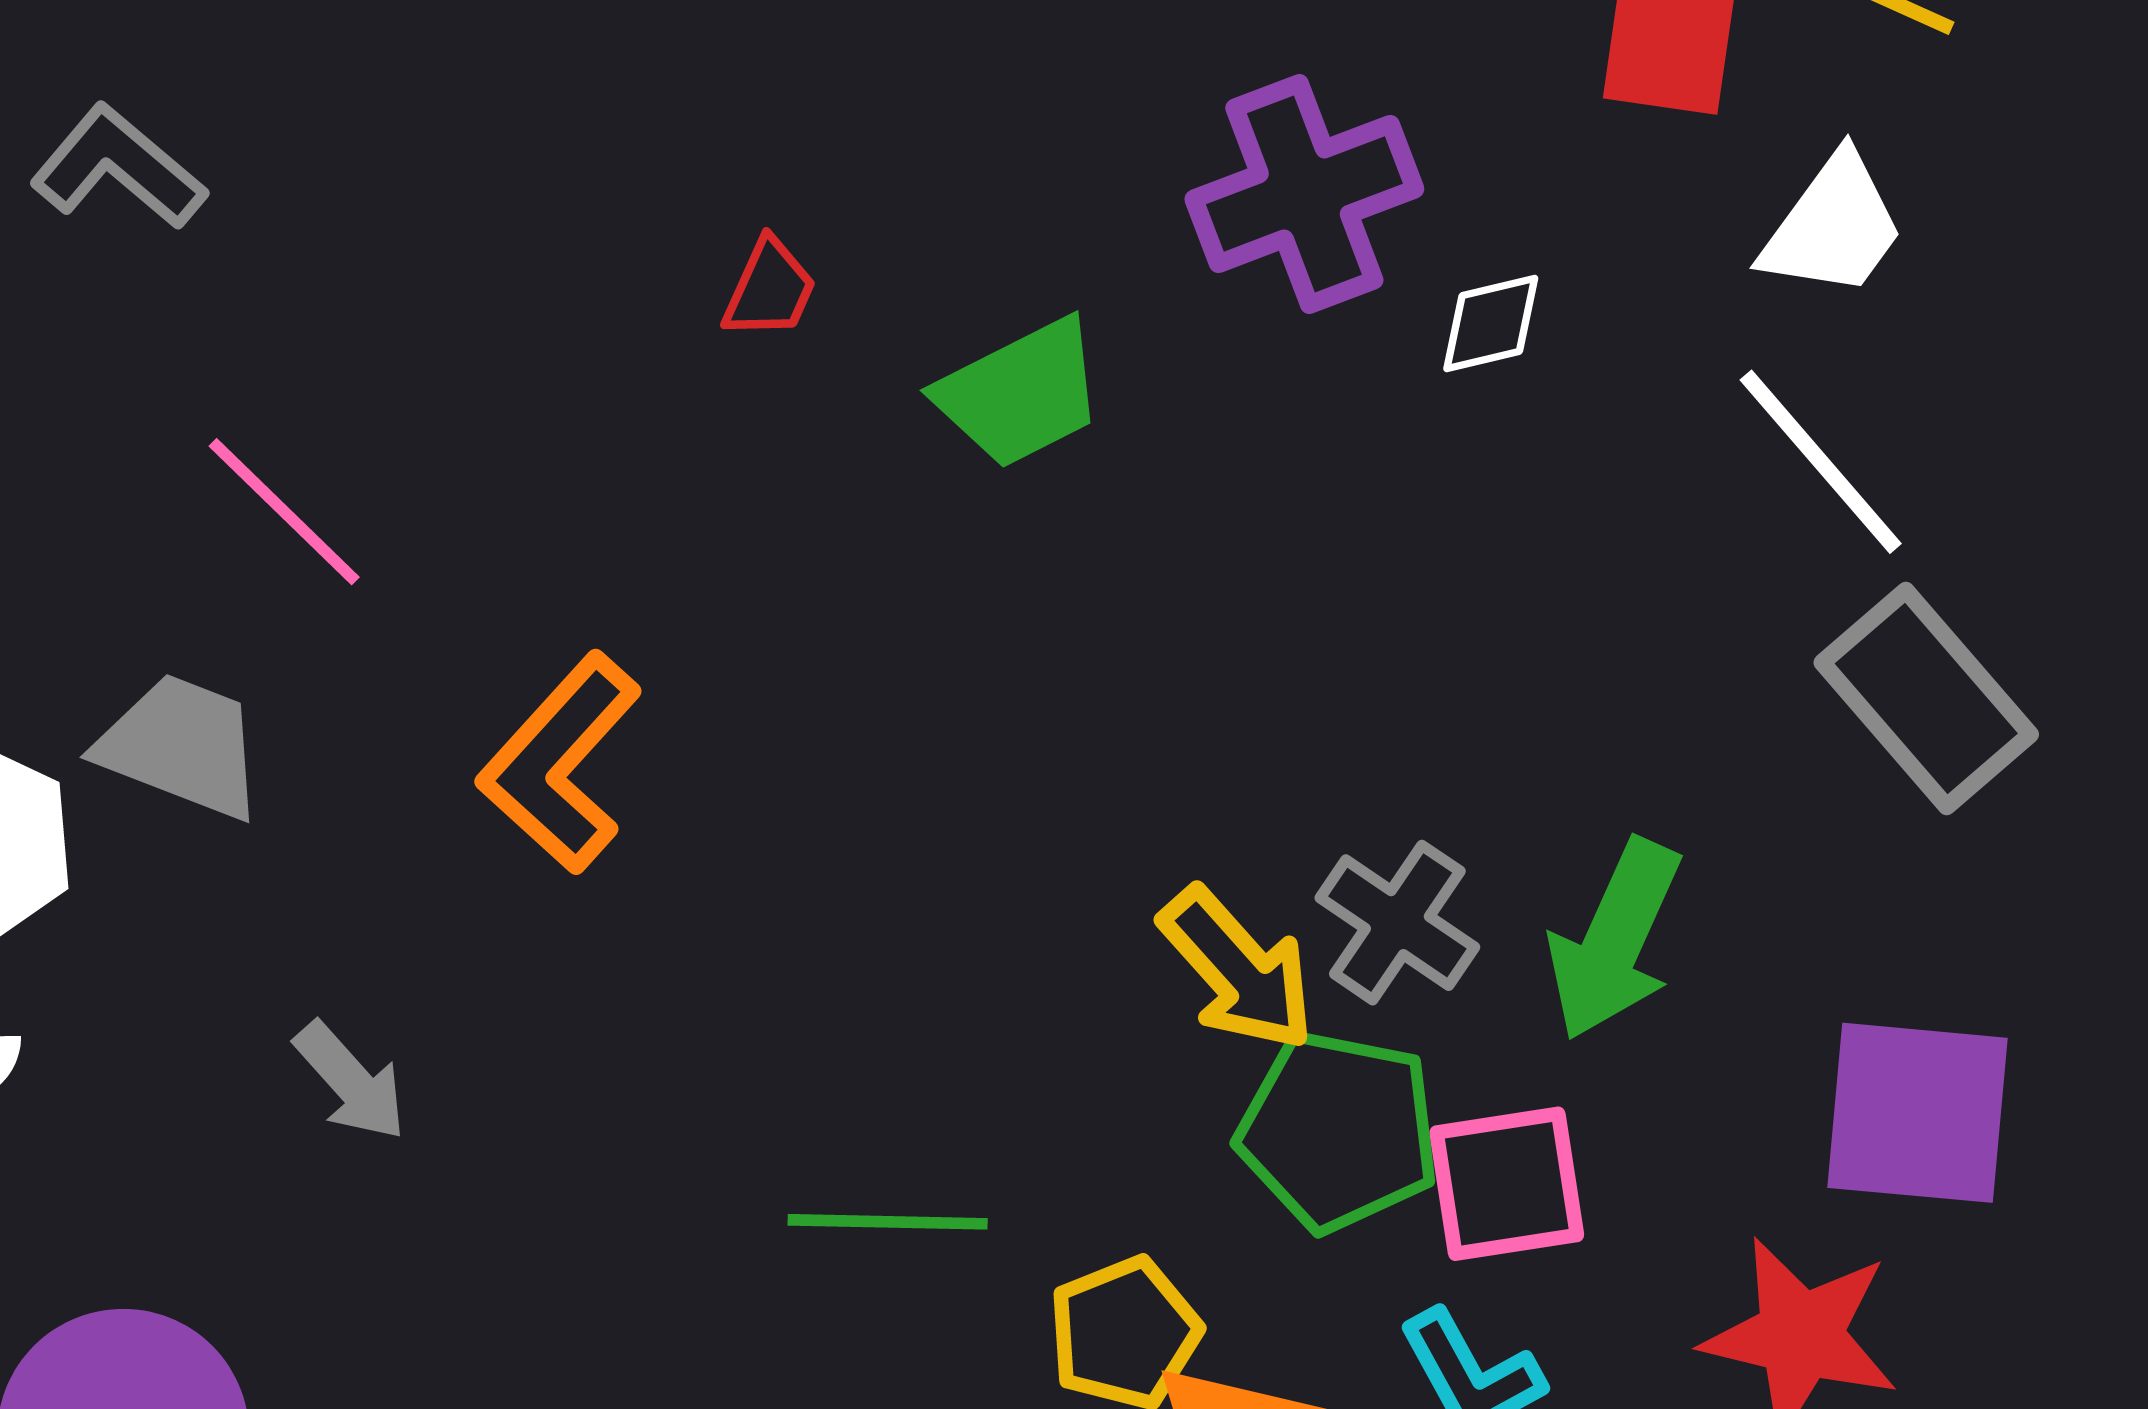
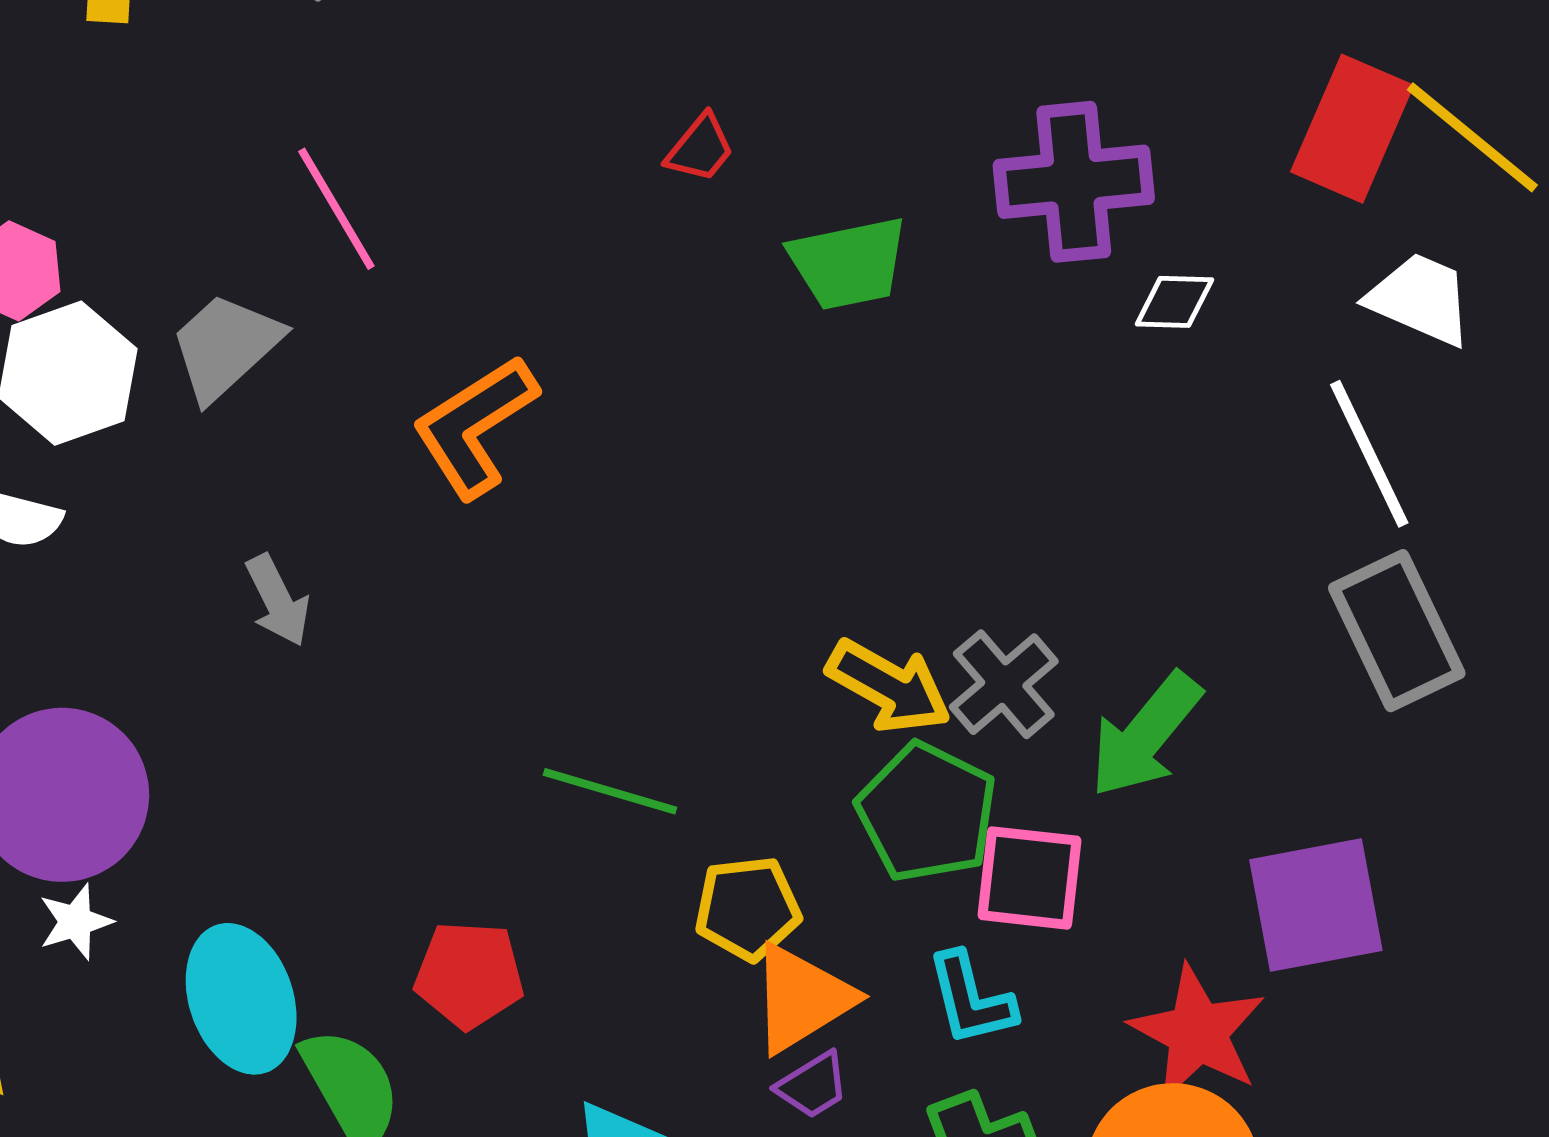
white trapezoid: (1833, 226) -> (1420, 299), turned -118
gray trapezoid: (181, 746) -> (225, 346), turned -79
yellow arrow: (1238, 969) -> (889, 686), turned -34
purple square: (1917, 1113) -> (1316, 905), turned -31

